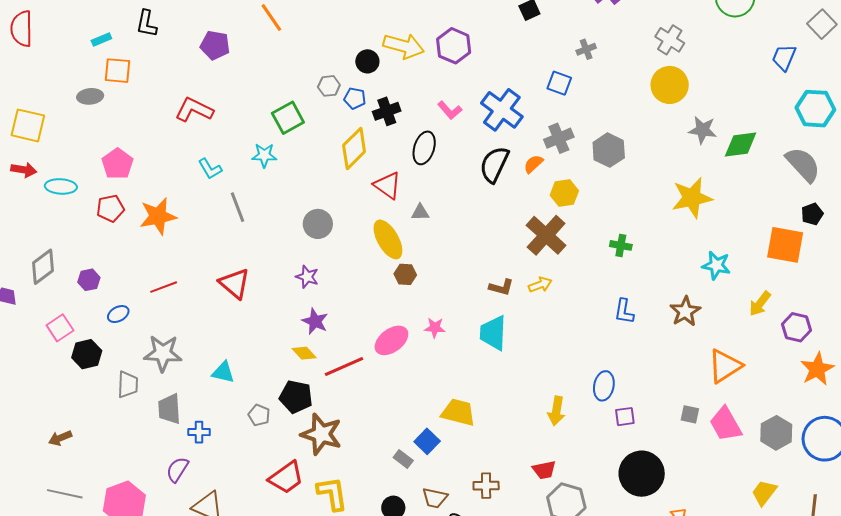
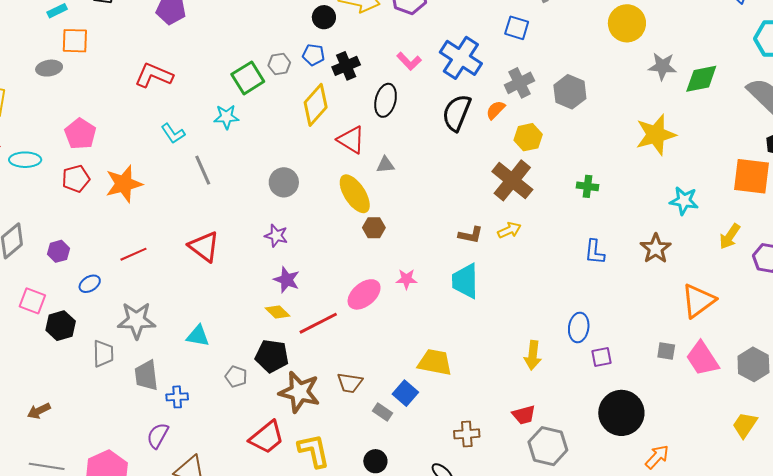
gray hexagon: (329, 86) -> (279, 64), moved
pink square: (60, 328) -> (32, 301), turned -32
brown trapezoid: (435, 498) -> (350, 383), moved

